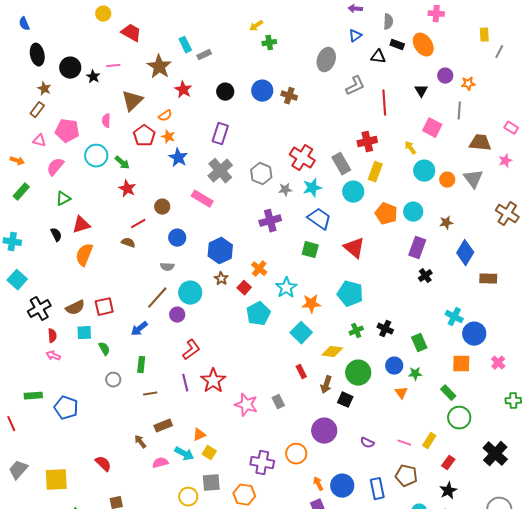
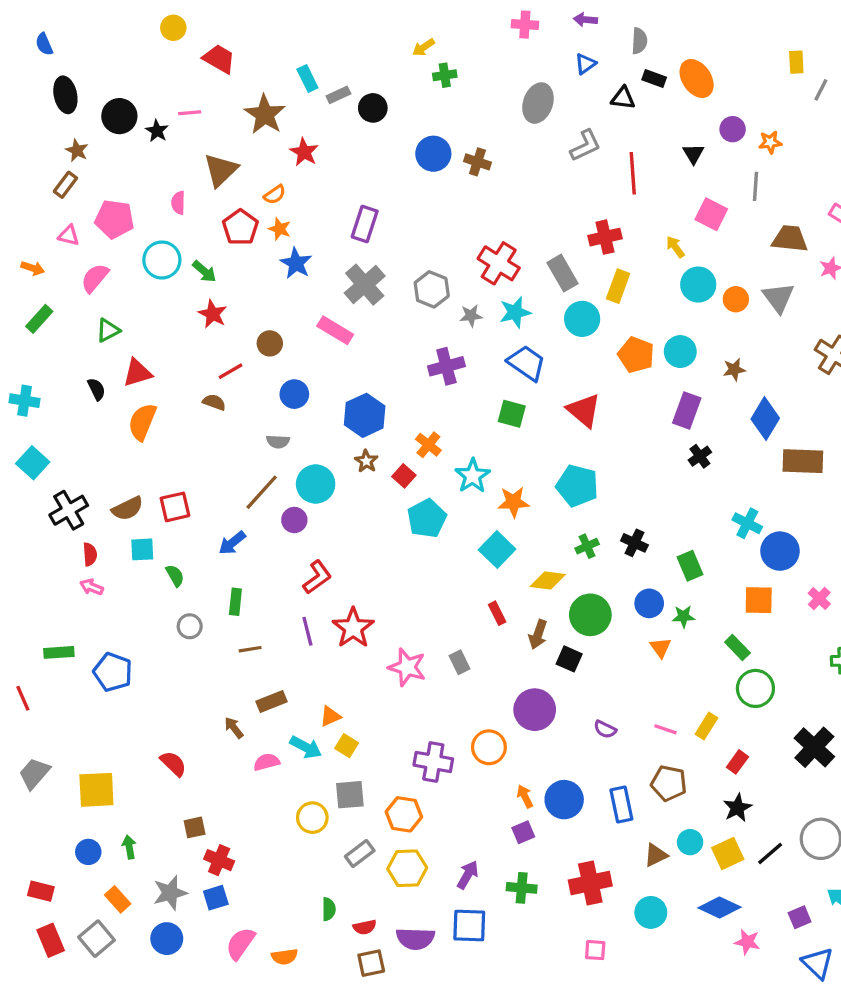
pink cross: (436, 14) -> (525, 25), moved
black circle: (225, 92) -> (373, 108), moved
brown rectangle: (488, 279) -> (803, 461), size x1.4

